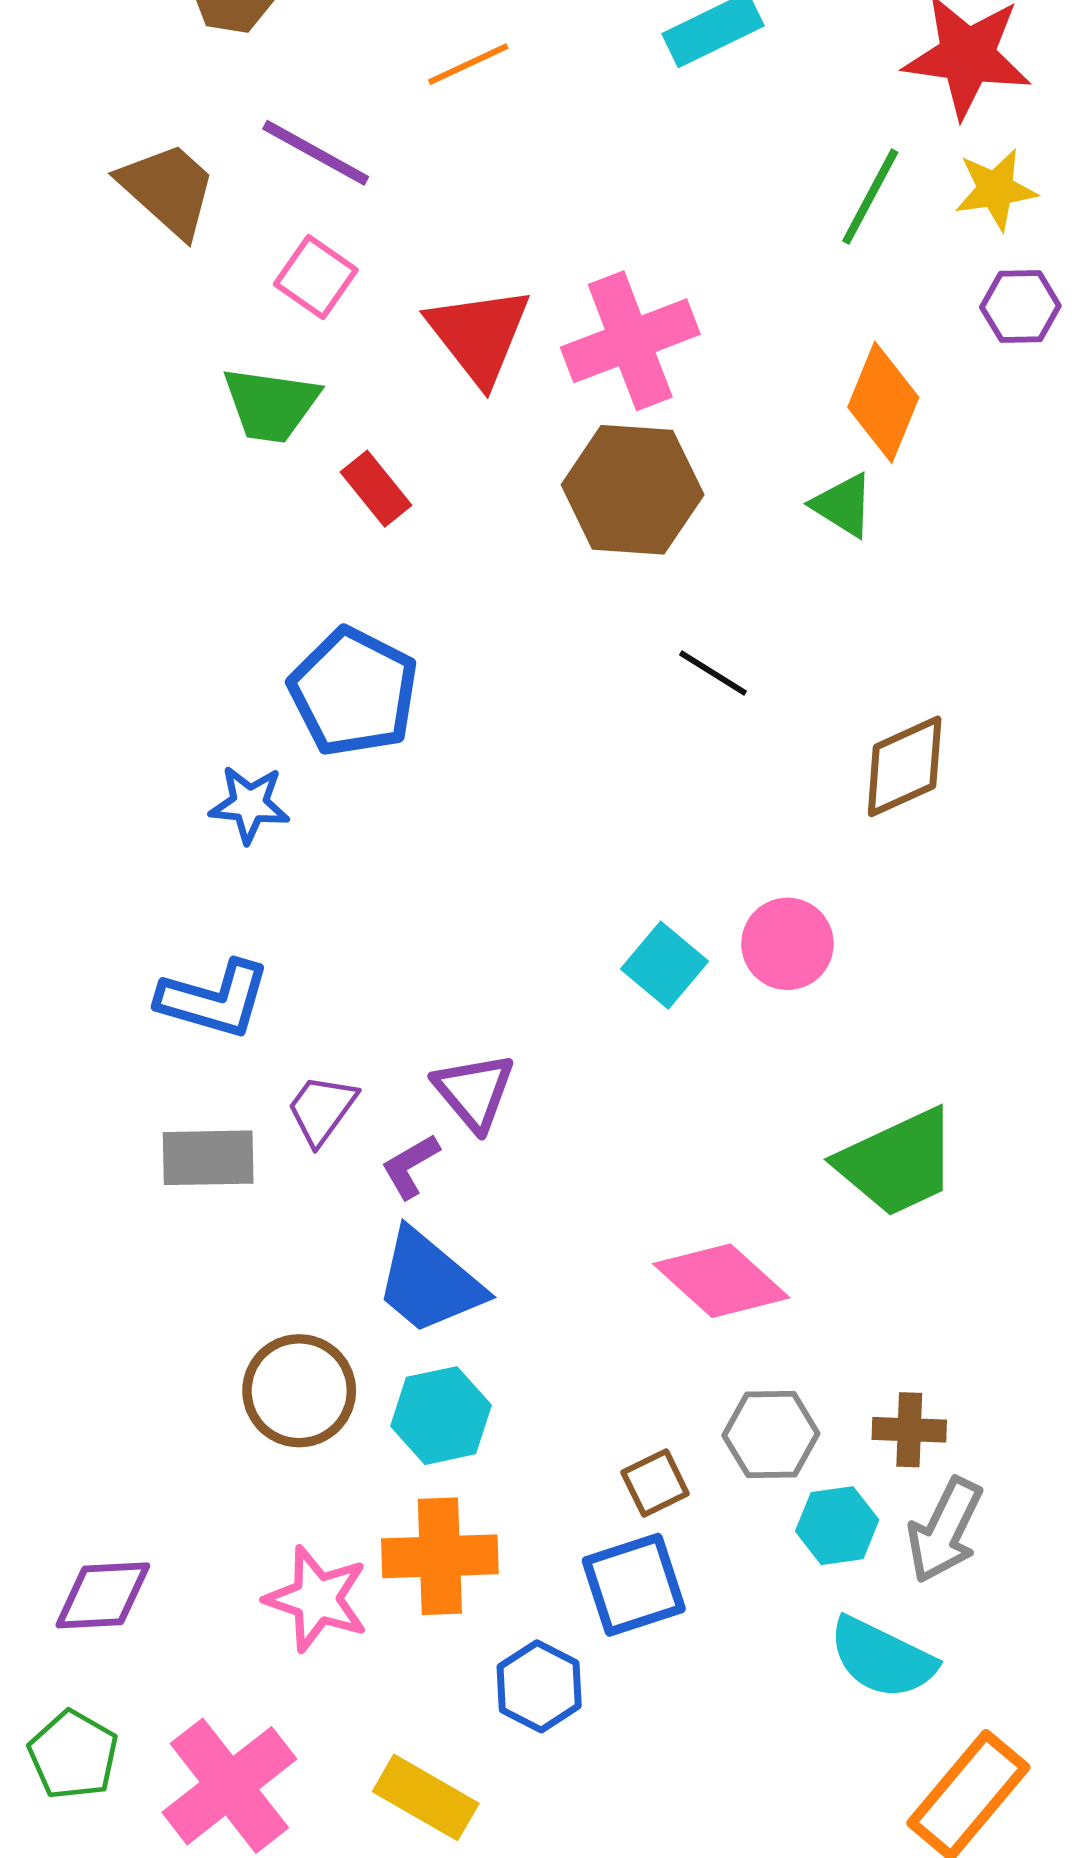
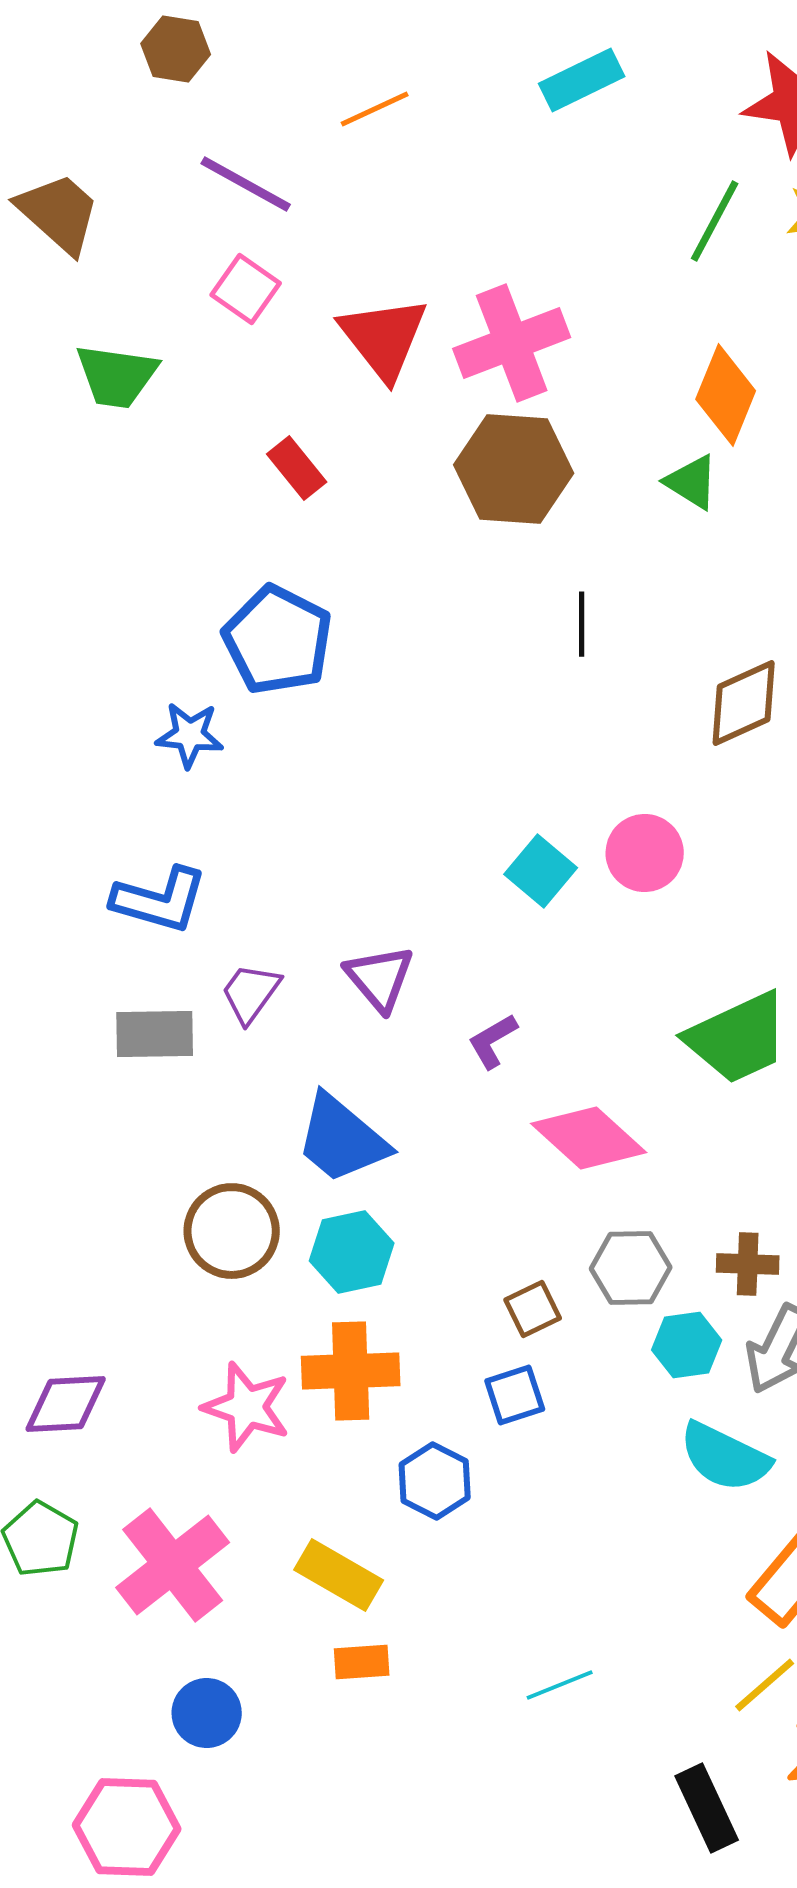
brown trapezoid: (168, 189) -> (59, 213), moved
green trapezoid: (271, 405) -> (117, 376), moved
black line: (713, 673) -> (582, 624), turned 58
purple L-shape: (410, 1166) -> (493, 1041), moved
blue square: (634, 1585) -> (515, 1395), size x0.7

